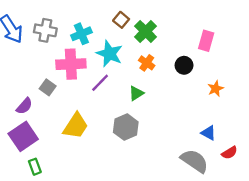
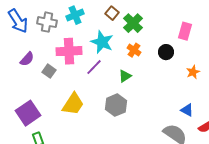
cyan cross: (81, 34) -> (75, 15), moved
purple semicircle: (24, 106) -> (27, 59), moved

